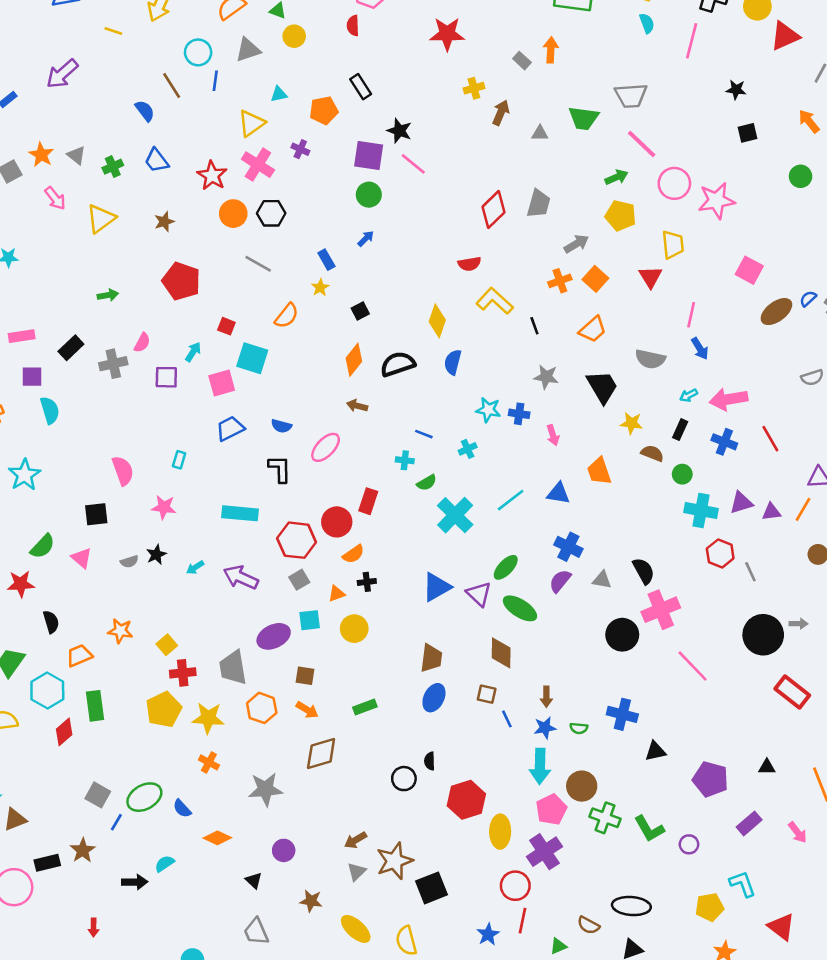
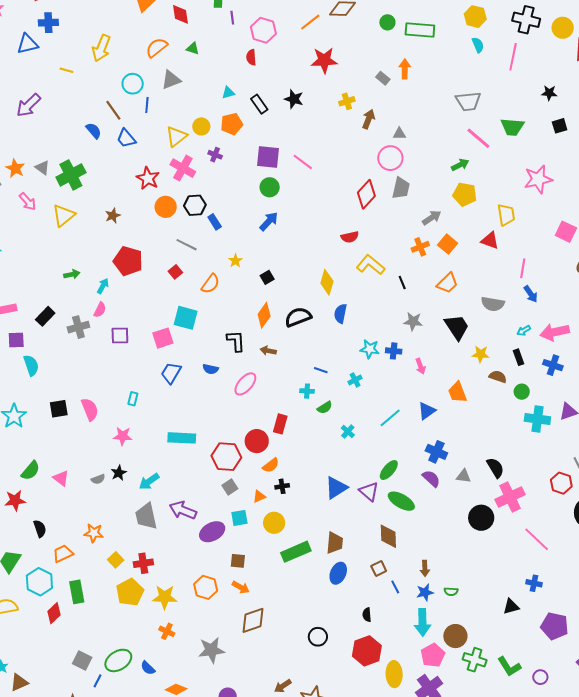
yellow circle: (294, 36) -> (201, 126), moved
cyan triangle: (279, 94) -> (228, 93), moved
green trapezoid: (584, 118) -> (512, 127), moved
black star: (399, 131) -> (294, 99), moved
blue trapezoid: (157, 161) -> (126, 138), moved
green cross: (113, 167) -> (71, 175), size x1.8
pink circle: (674, 183) -> (390, 158), moved
blue arrow: (366, 239) -> (269, 221), size x1.5
blue rectangle: (326, 260) -> (215, 222), moved
red triangle: (650, 277) -> (490, 241), turned -36
red square: (226, 326) -> (175, 272), moved, turned 32
cyan arrow: (193, 352) -> (103, 286), moved
blue trapezoid: (230, 428) -> (171, 373), turned -30
black rectangle: (680, 430) -> (518, 357), turned -42
black L-shape: (280, 469) -> (236, 341), moved
blue triangle: (558, 493) -> (427, 411), turned -42
black square: (96, 514) -> (59, 409), moved
cyan cross: (455, 515) -> (348, 432), size x0.5
red hexagon: (720, 553) -> (561, 483), moved
cyan arrow: (195, 567) -> (149, 481), size x1.5
purple arrow: (241, 577) -> (183, 510), moved
purple semicircle: (560, 581) -> (431, 479), turned 96
yellow square: (167, 645) -> (116, 560), moved
gray trapezoid: (233, 668) -> (146, 516), moved
brown square: (487, 694) -> (379, 568), turned -35
green rectangle: (365, 707) -> (296, 552), moved, size x1.6
blue cross: (622, 714) -> (534, 583), moved, size x0.7
black semicircle: (430, 761) -> (367, 615), moved

